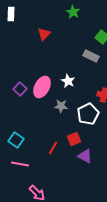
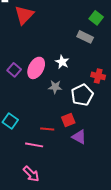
red triangle: (44, 34) -> (24, 15), moved, size x1.5
red line: (53, 148) -> (47, 129), turned 64
pink line: (20, 164) -> (34, 145), moved

